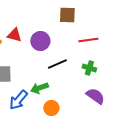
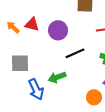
blue arrow: (18, 100) -> (36, 89), turned -65
orange circle: (51, 108) -> (94, 97), moved

